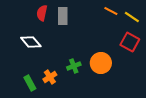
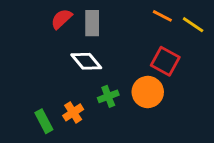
red semicircle: (42, 13) -> (61, 19), turned 35
white diamond: (31, 42) -> (86, 61), moved
red square: (130, 42) -> (165, 61), moved

